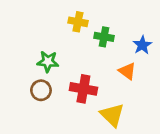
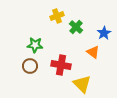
yellow cross: (78, 22) -> (57, 16), turned -32
green cross: (104, 37) -> (76, 27), turned 32

